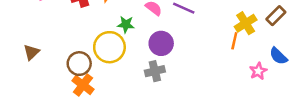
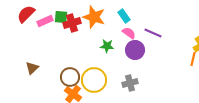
purple circle: (161, 43) -> (135, 50), moved
yellow circle: (109, 47) -> (94, 80), moved

